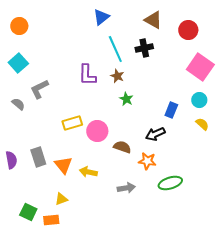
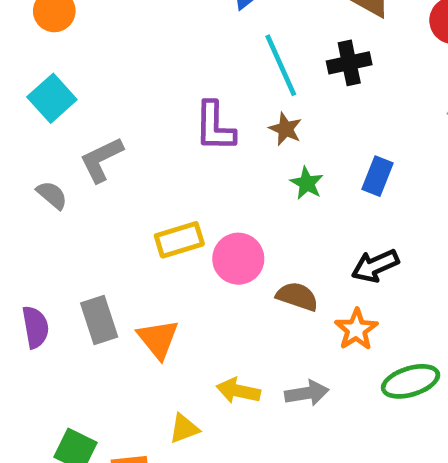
blue rectangle: (171, 110) -> (377, 176), moved
orange star: (147, 161) -> (356, 329), turned 30
yellow arrow: (88, 172) -> (238, 391), moved
yellow triangle: (61, 199) -> (184, 429), moved

